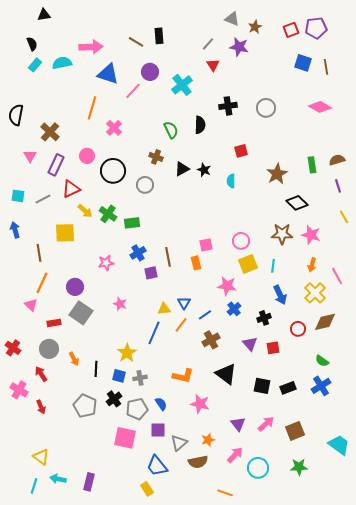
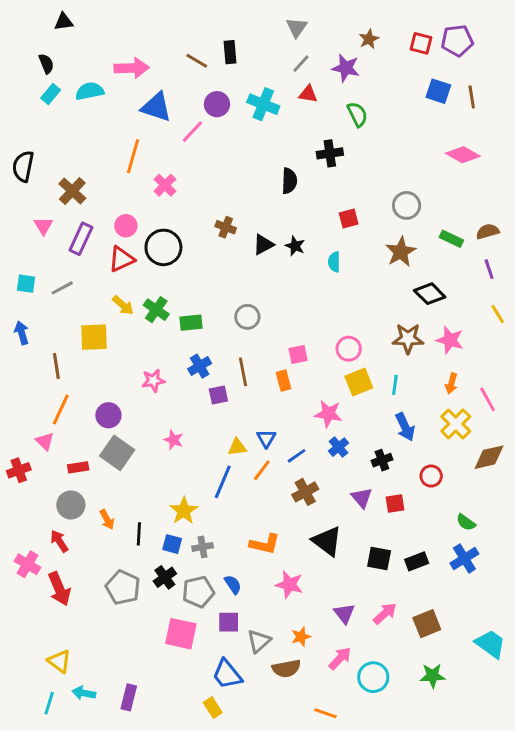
gray triangle: (232, 19) -> (297, 27), moved, turned 42
red square: (291, 30) -> (421, 43), turned 35
red triangle: (213, 65) -> (308, 94), turned -48
cyan cross: (182, 85) -> (263, 104), moved, turned -30
gray circle: (266, 108) -> (407, 205), moved
green semicircle: (171, 130) -> (357, 114), moved
green rectangle: (312, 165) -> (451, 239), turned -56
gray circle: (145, 185) -> (247, 317), moved
red triangle: (71, 189) -> (121, 259), moved
brown diamond: (325, 322) -> (489, 457), moved
red cross: (13, 348) -> (19, 470), moved, turned 35
red arrow: (41, 407) -> (59, 589), size x1.6

